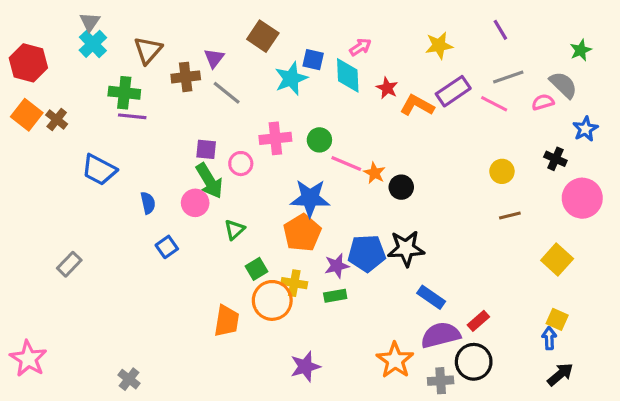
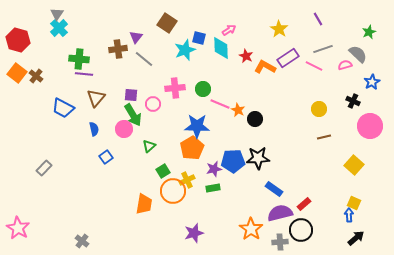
yellow star: (439, 46) -> (279, 29), turned -30
brown triangle: (148, 50) -> (96, 98), moved
yellow cross: (294, 283) -> (187, 180), turned -35

